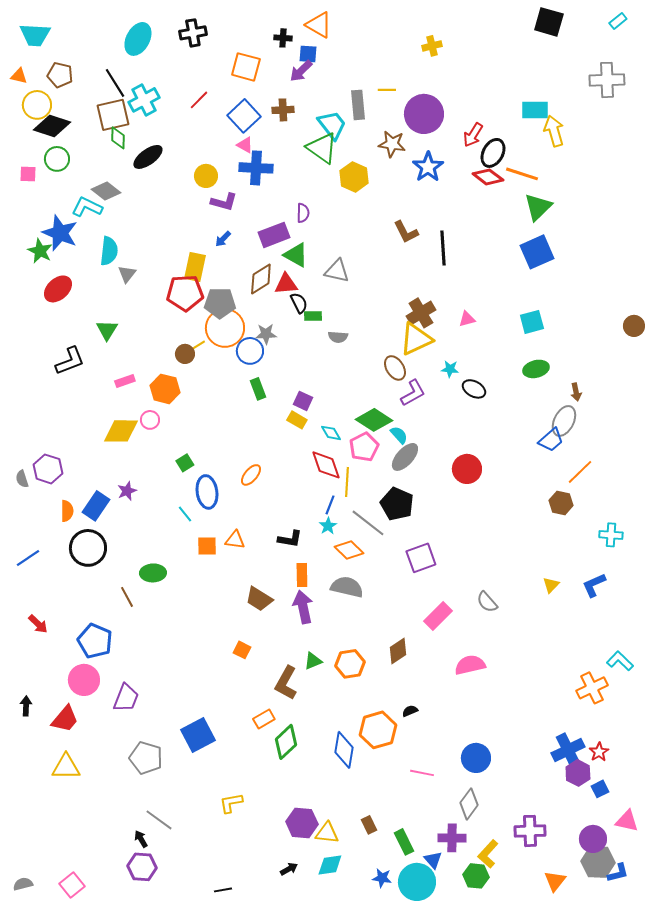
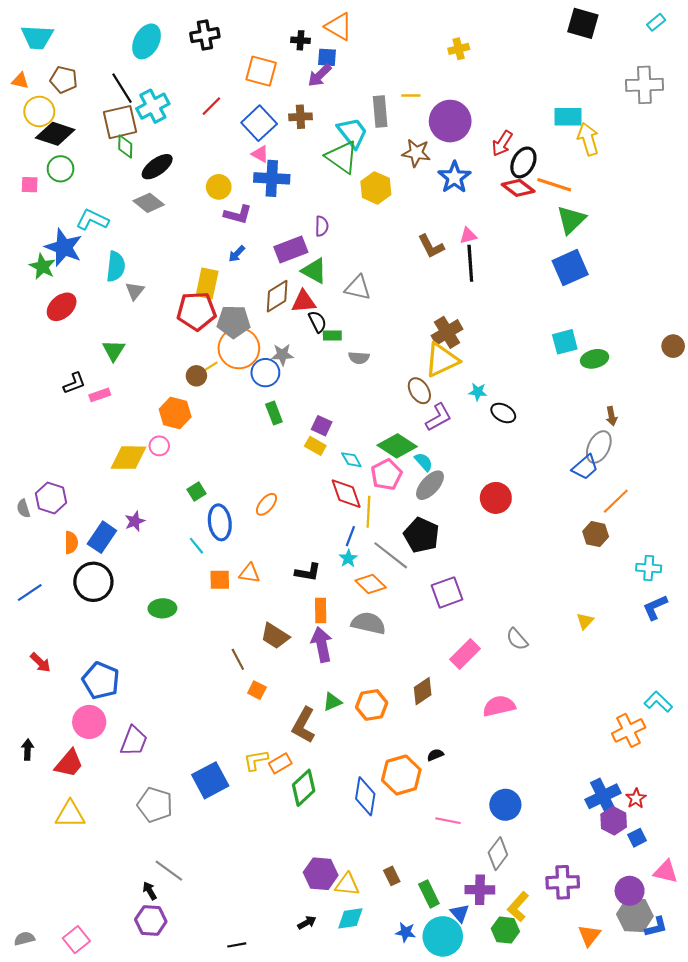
gray diamond: (106, 191) -> (149, 203), moved
pink triangle: (467, 319) -> (468, 236), moved
black L-shape: (70, 361) -> (74, 383), size x0.7
green ellipse: (536, 369) -> (595, 359), moved
pink rectangle: (125, 381) -> (100, 395), moved
blue L-shape: (594, 585) -> (655, 607), moved
brown line: (127, 597) -> (238, 659), moved
yellow L-shape: (231, 803) -> (256, 760), moved

